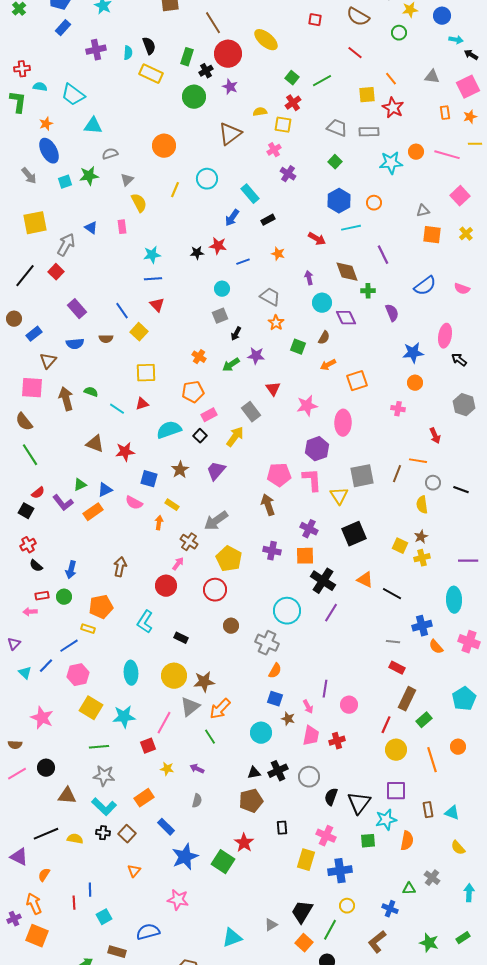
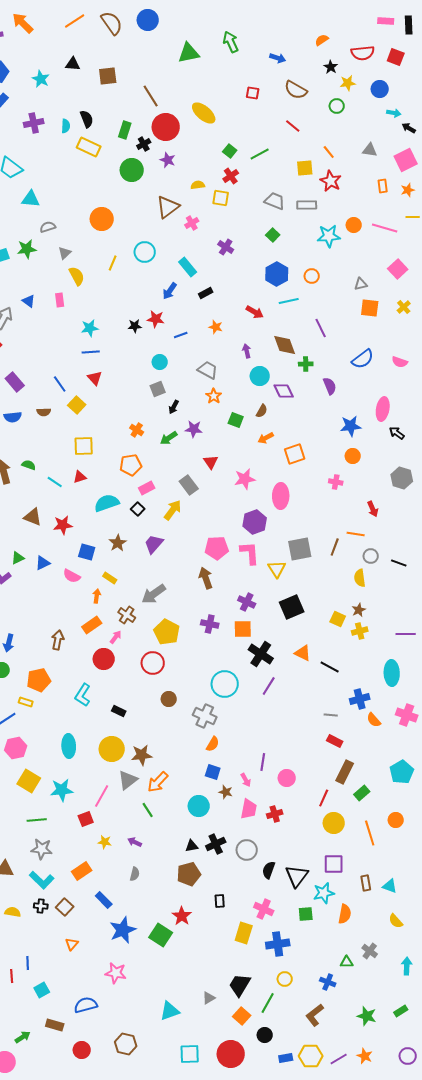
pink cross: (274, 150) -> (192, 223), moved
orange rectangle: (93, 512) -> (92, 625), moved

